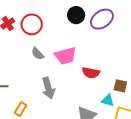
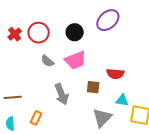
black circle: (76, 15) -> (75, 32), moved
red semicircle: (91, 73) -> (115, 74), moved
brown square: (120, 86) -> (93, 87), moved

